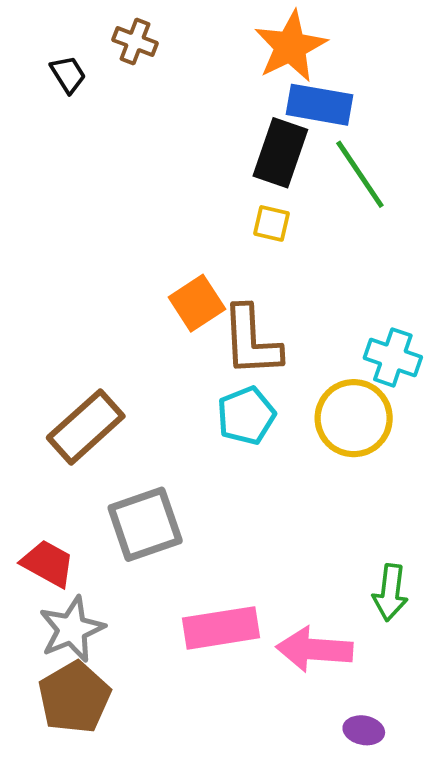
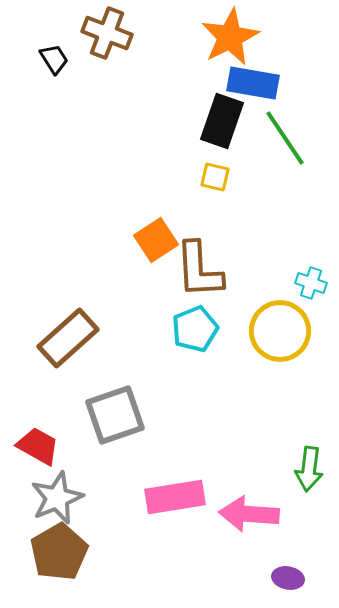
brown cross: (135, 41) -> (107, 33), size x1.4
cyan cross: (393, 357) -> (311, 283), size x0.7

